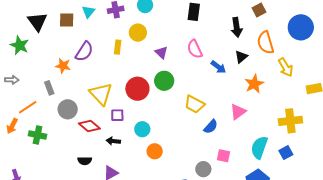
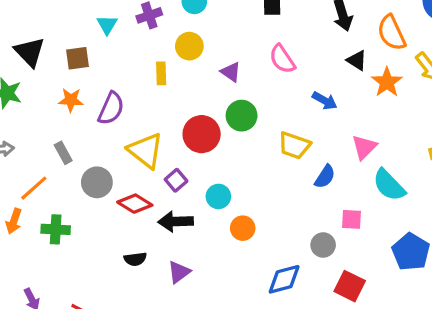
brown square: (67, 20) -> (78, 58), moved
purple semicircle: (84, 51) -> (111, 108), moved
black triangle: (241, 57) -> (357, 60), turned -40
orange star: (63, 66) -> (71, 100), moved
blue arrow: (218, 67) -> (325, 101), moved
orange star: (254, 84) -> (387, 82), moved
purple square: (117, 115) -> (176, 180), turned -32
black arrow: (113, 141) -> (176, 221), size x1.5
cyan semicircle: (259, 147) -> (389, 185), moved, turned -55

